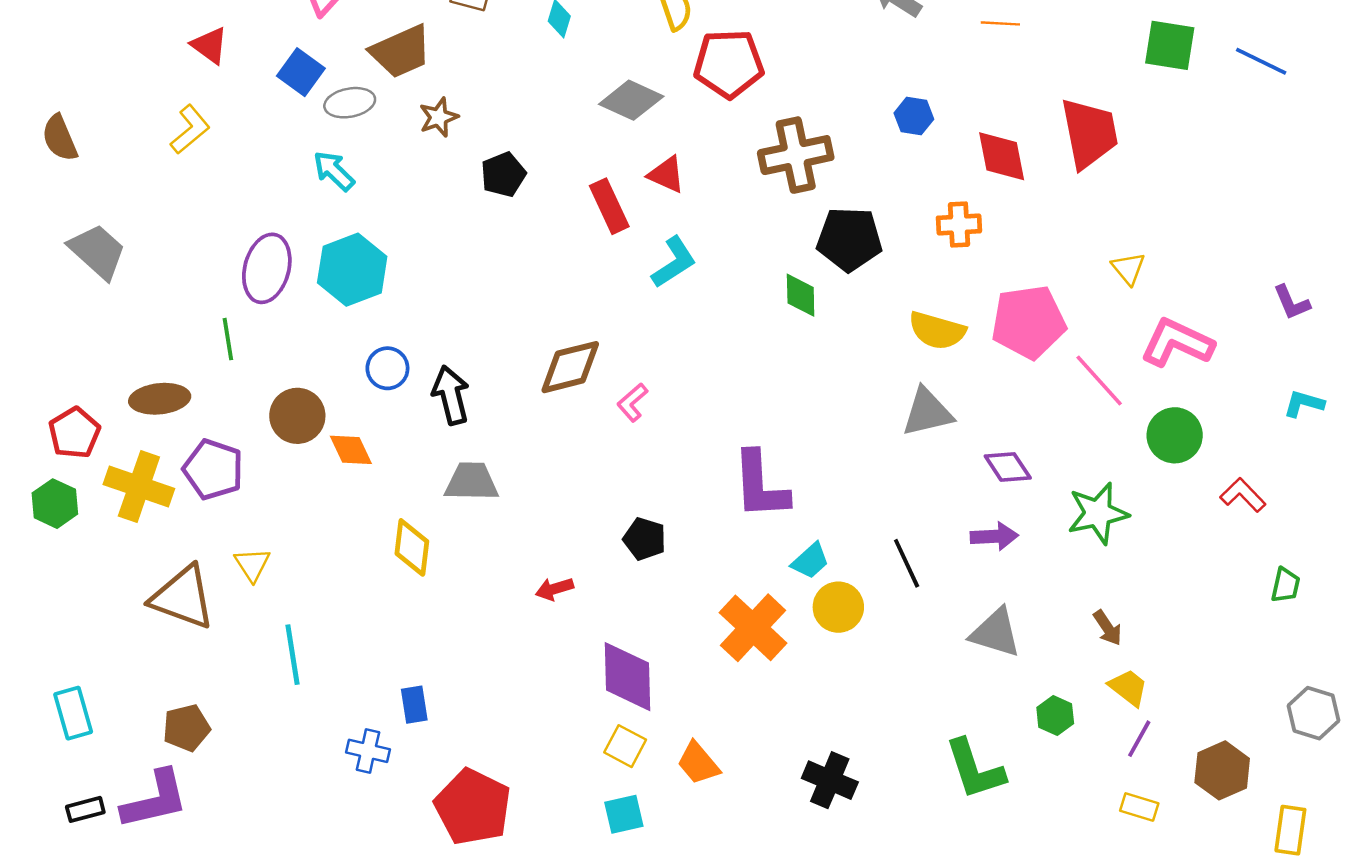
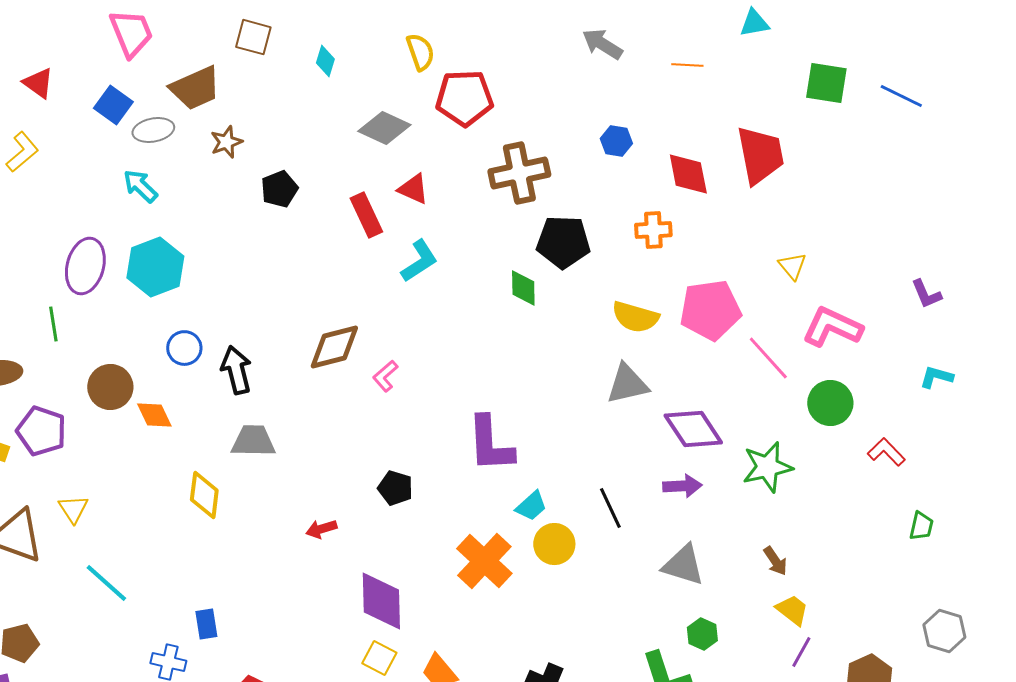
purple diamond: (1008, 467) -> (693, 429), size x1.5
cyan line: (292, 655) -> (106, 583), turned -39
green hexagon: (1055, 716) -> (702, 634), moved

